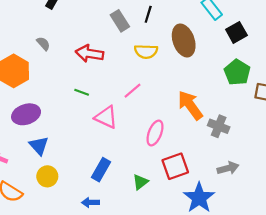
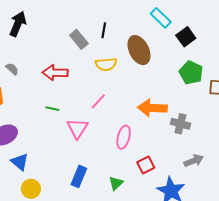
orange arrow: (190, 105) -> (152, 108), turned -44
pink triangle: (106, 117) -> (78, 128), turned 45
red square: (175, 166) -> (146, 165), size x0.7

